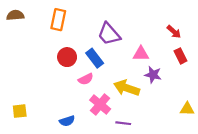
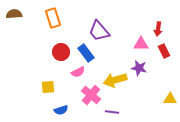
orange rectangle: (58, 20) -> (53, 18), turned -30
red arrow: (174, 32) -> (158, 29), turned 56
pink triangle: (141, 54) -> (141, 44), moved
yellow arrow: (127, 88) -> (115, 80), turned -35
yellow square: (20, 111) -> (48, 87), moved

